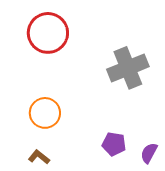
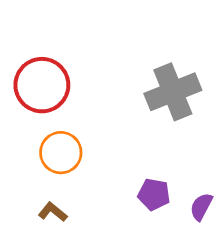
red circle: (48, 33) -> (42, 85), moved

